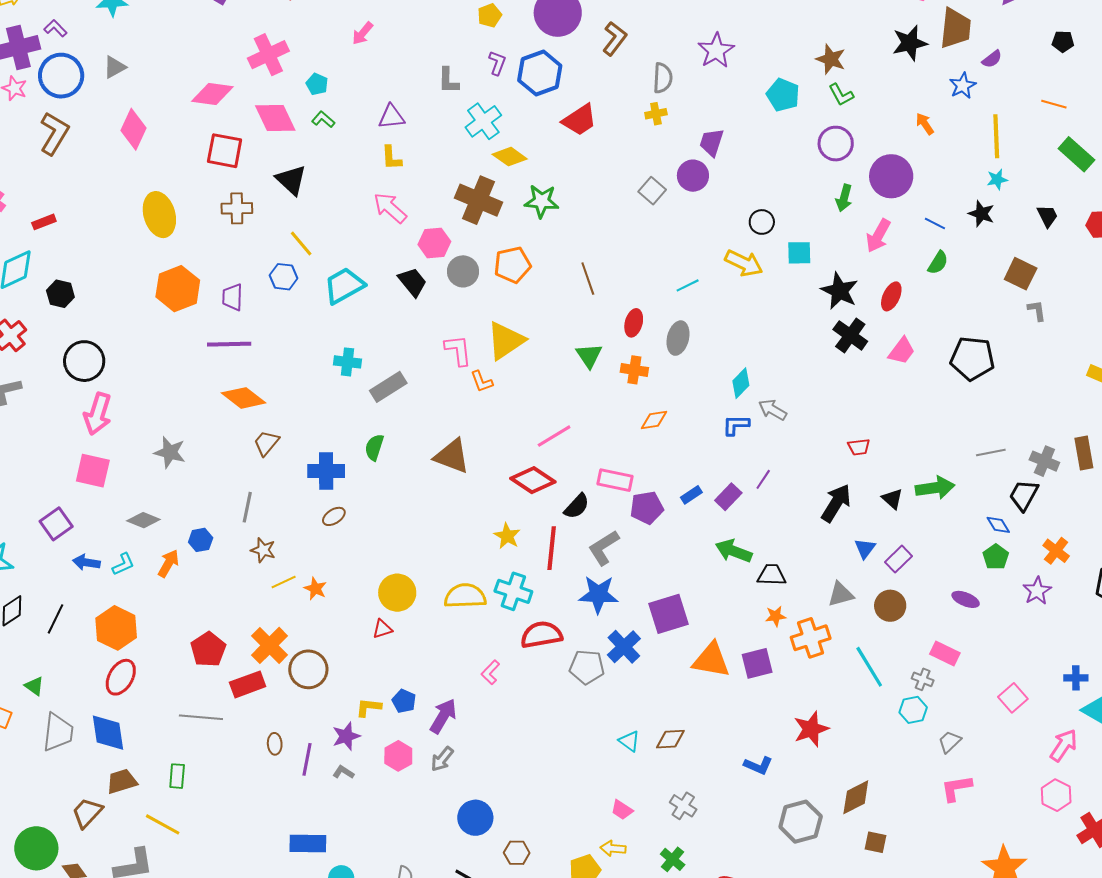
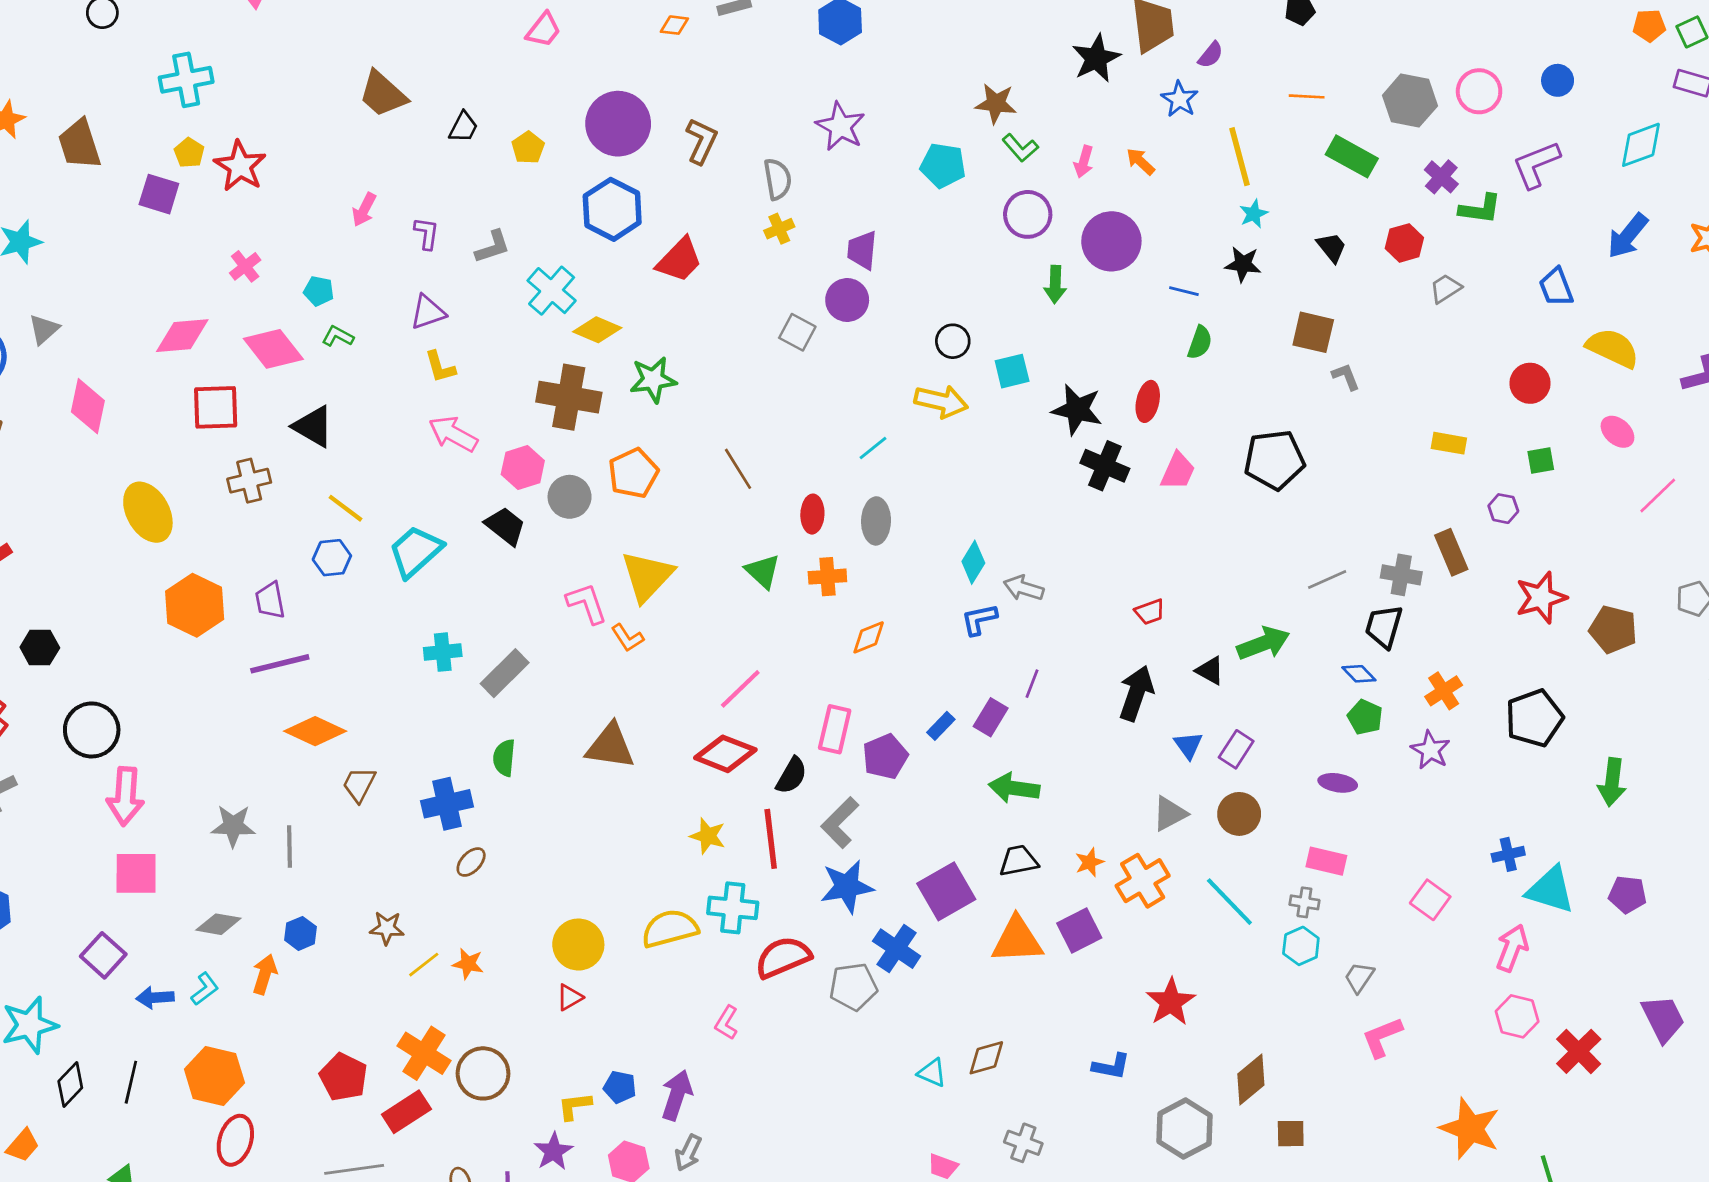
pink cross: (268, 55) -> (245, 266), size x0.6
purple L-shape: (497, 63) -> (426, 233), moved
gray L-shape: (448, 81) -> (493, 247), turned -96
pink arrow: (878, 236) -> (1084, 162), moved, size x0.7
pink rectangle: (615, 480) -> (835, 729), turned -76
gray line: (247, 507) -> (289, 847), moved
orange cross: (1056, 551) -> (1444, 691), turned 32
black trapezoid: (772, 575) -> (1019, 861), moved

